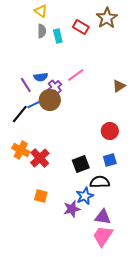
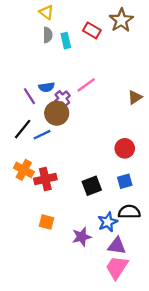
blue line: (35, 104) -> (42, 135), moved
red cross: (40, 158) -> (45, 179), turned 30
black semicircle: (100, 182) -> (129, 212), moved
blue star: (85, 196) -> (108, 222), moved

